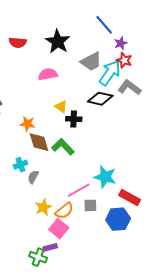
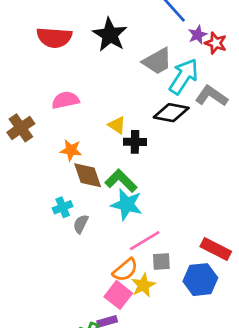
red semicircle: (18, 42) -> (54, 37), size x1.4
red star: (124, 60) -> (216, 43), moved
pink semicircle: (48, 74) -> (65, 100), moved
cyan star: (105, 177) -> (127, 204), moved
yellow star: (43, 207) -> (143, 285), moved

